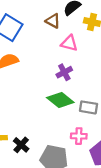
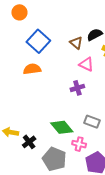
green diamond: (60, 100) -> (62, 127), moved

